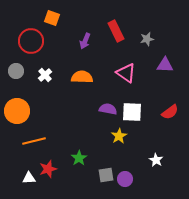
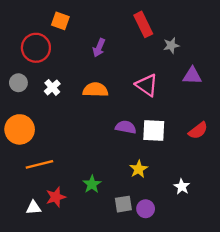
red rectangle: (116, 31) -> (143, 24), moved
yellow star: (119, 136) -> (139, 169), moved

